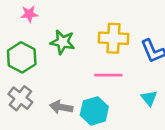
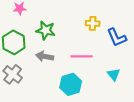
yellow cross: (113, 38) -> (93, 23), moved, size x0.6
gray arrow: (61, 107) -> (45, 56), moved

